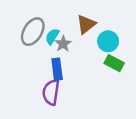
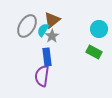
brown triangle: (86, 24) -> (52, 20), moved
cyan circle: (108, 41) -> (99, 29), moved

